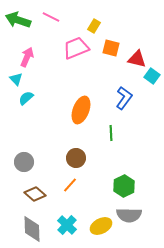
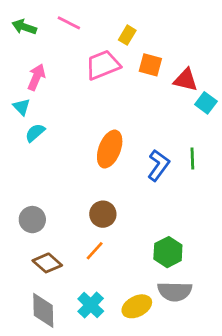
green arrow: (18, 20) -> (24, 27), size x0.7
blue L-shape: (124, 98) -> (158, 165), moved
green line: (111, 133) -> (192, 159), moved

